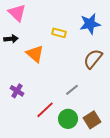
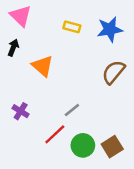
yellow rectangle: (59, 33) -> (72, 27), moved
black arrow: (11, 39) -> (13, 48), turned -64
gray line: (72, 90) -> (72, 110), moved

